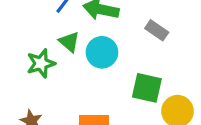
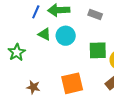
green star: (41, 63) -> (17, 52), moved

